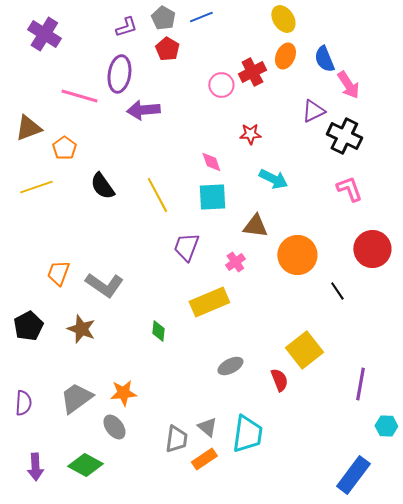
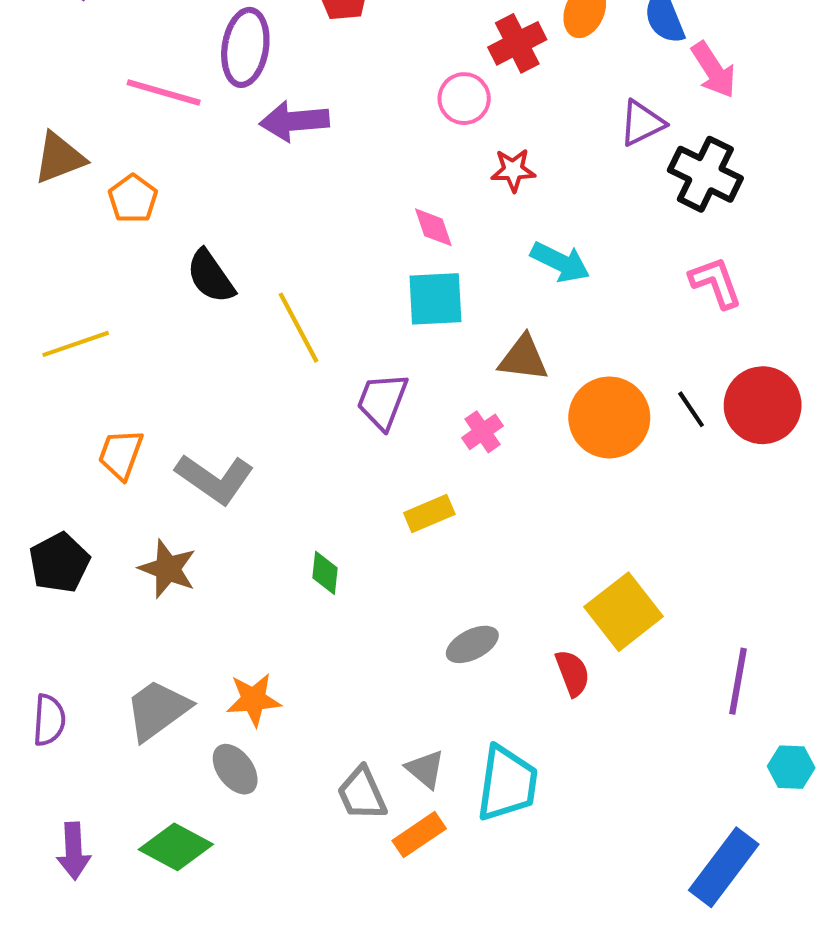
pink circle: (221, 85) -> (464, 99), moved
yellow line: (36, 187) -> (76, 344), moved
yellow line: (157, 195) -> (298, 328), moved
black line: (337, 291) -> (691, 409), moved
yellow rectangle: (209, 302) -> (429, 514), size x0.6
gray trapezoid: (176, 439) -> (362, 794), turned 148

